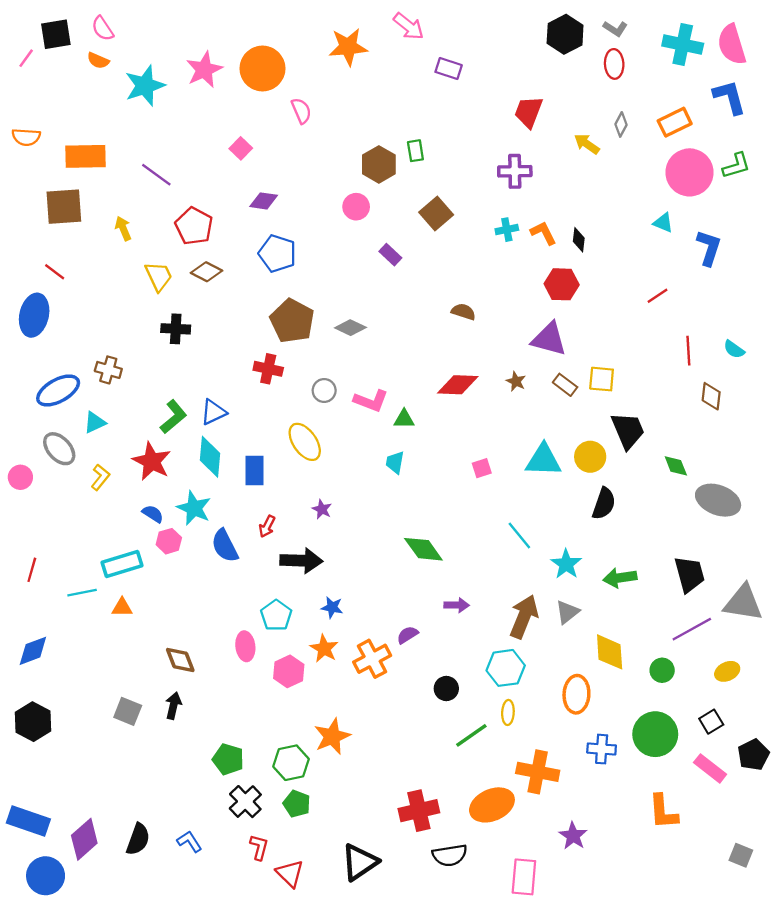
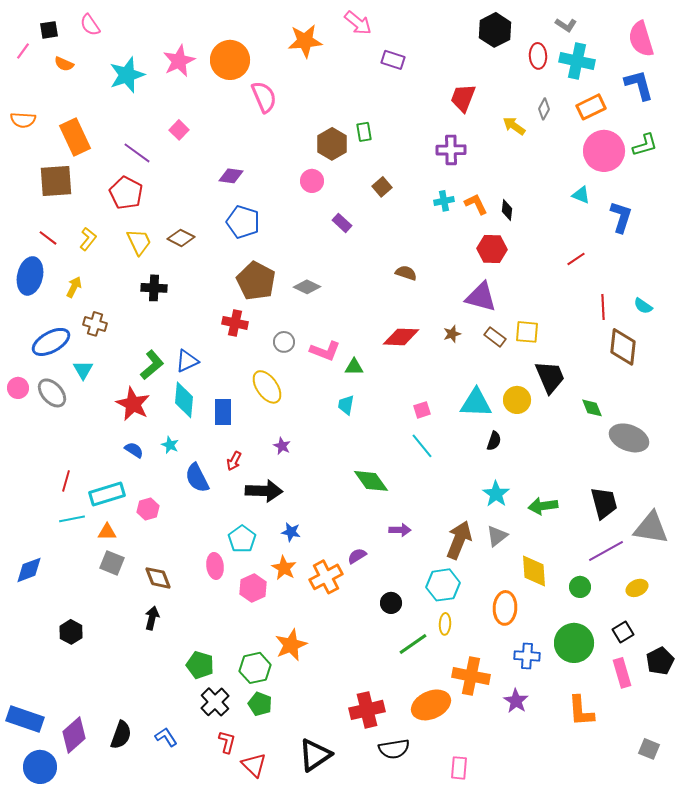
gray L-shape: (615, 29) -> (566, 25), moved
black square: (56, 34) -> (49, 30), size x0.7
cyan cross: (683, 45) -> (577, 61), moved
orange semicircle: (98, 61) -> (64, 64), moved
pink semicircle: (301, 111) -> (264, 97), size x1.4
pink square: (241, 148) -> (179, 130), moved
orange rectangle: (85, 156) -> (75, 137), turned 66
brown square: (436, 214) -> (382, 187), size x0.7
red pentagon: (194, 226) -> (126, 193), moved
yellow arrow: (123, 228) -> (74, 287), moved, turned 50
brown star: (516, 381) -> (452, 334), turned 30
brown diamond: (711, 396) -> (623, 347), size x1.5
cyan triangle: (95, 422) -> (83, 370), turned -35
pink circle: (20, 477) -> (18, 388), moved
yellow L-shape: (100, 477) -> (88, 239), moved
black semicircle: (604, 504) -> (494, 441), moved, size x0.7
cyan star: (194, 508) -> (170, 445), size x0.6
cyan line: (519, 536) -> (422, 446), moved
pink hexagon: (169, 541) -> (148, 509), moved
red line: (32, 570) -> (66, 481), moved
gray square: (128, 711) -> (112, 563), moved
black hexagon: (33, 722) -> (71, 632), moved, size x0.7
pink rectangle: (710, 768) -> (622, 673), turned 36
purple star: (573, 836) -> (516, 701), moved
pink rectangle: (524, 877) -> (459, 768), size x0.7

